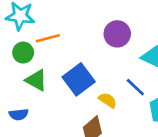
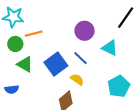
blue line: (135, 87) -> (81, 58), moved

